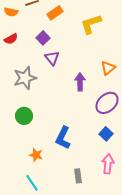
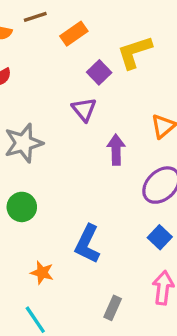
purple square: (43, 38) -> (99, 72), moved
purple triangle: (52, 58) -> (84, 109), moved
gray rectangle: (78, 176) -> (113, 308), turned 32

